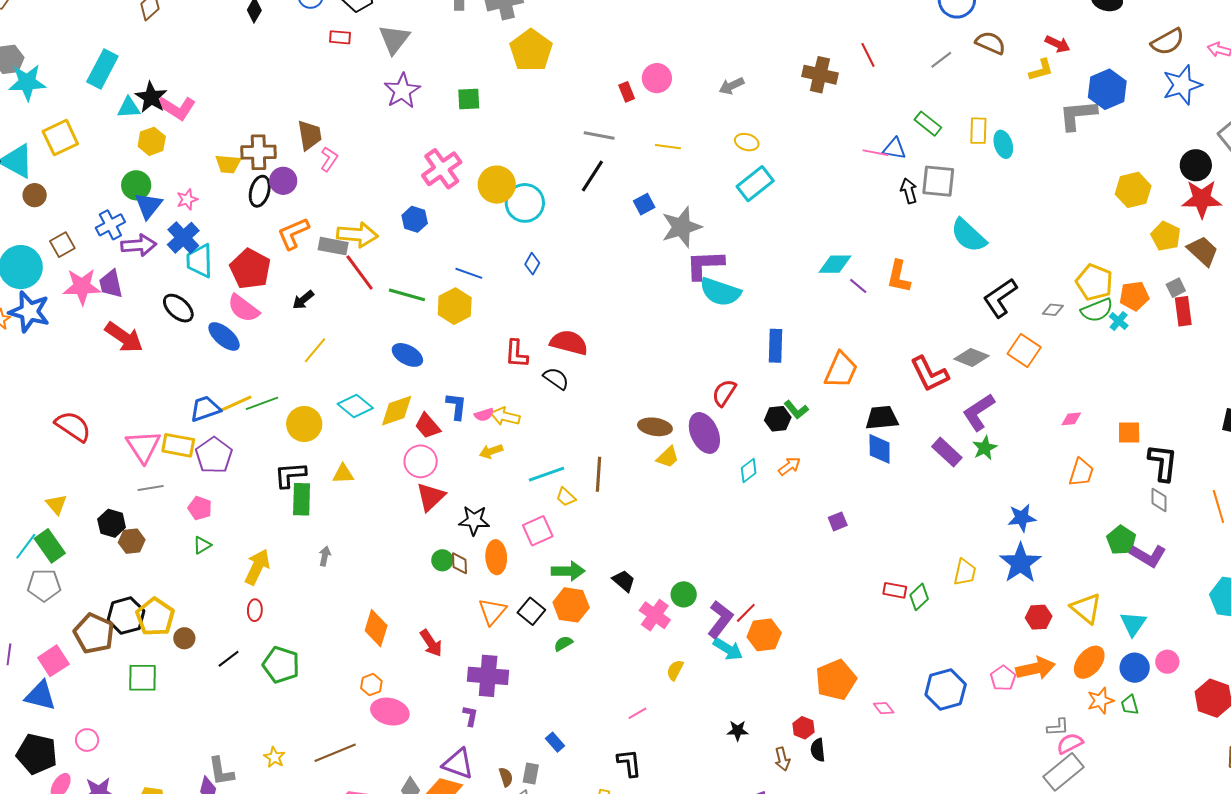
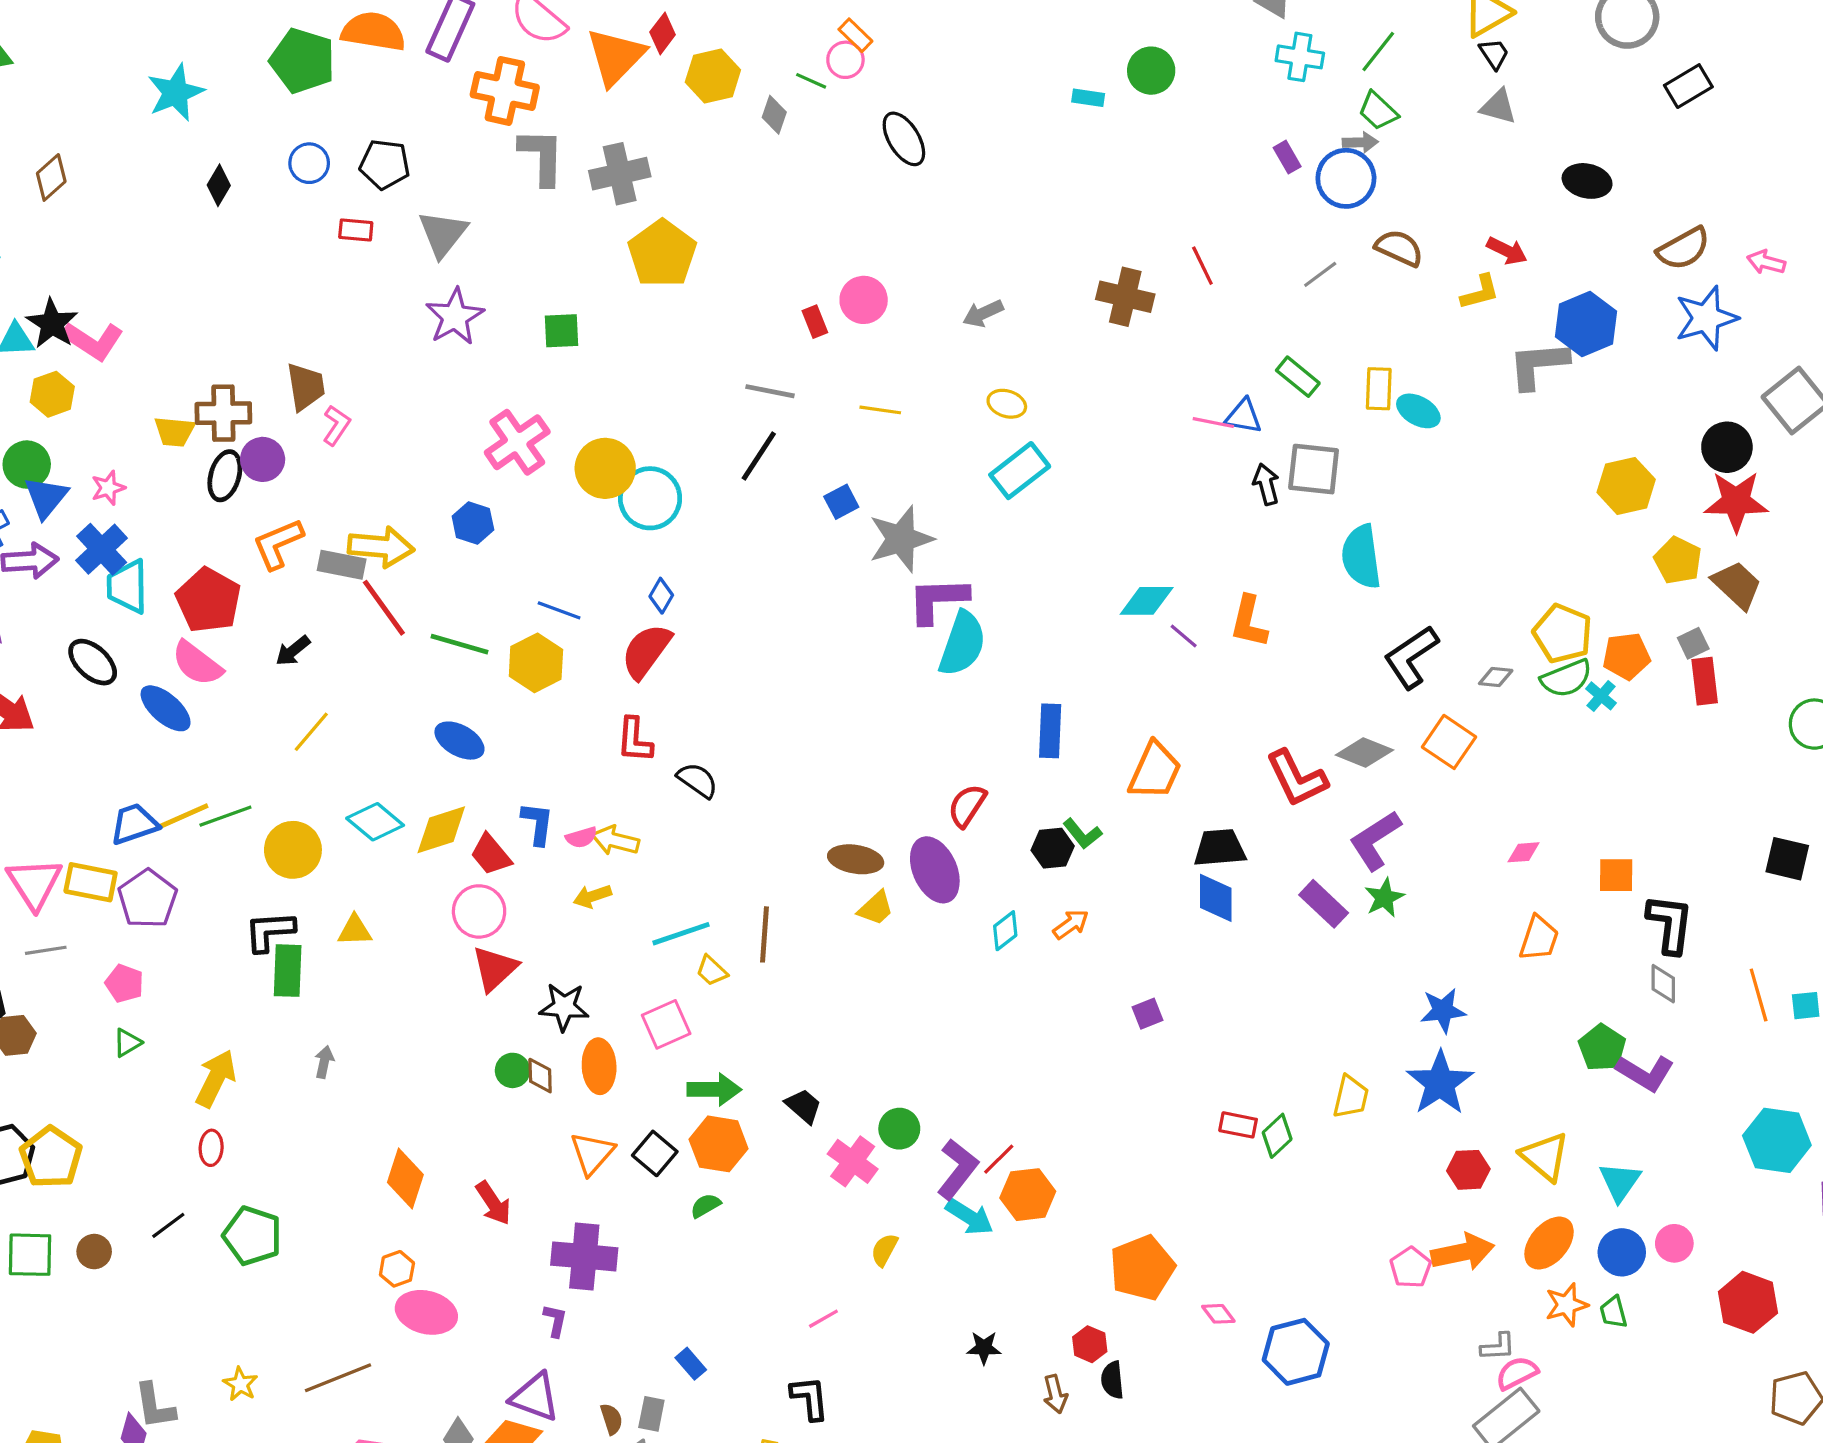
cyan ellipse: (1003, 144) -> (1418, 411), turned -44
cyan semicircle: (968, 235) -> (1361, 557), turned 39
cyan semicircle: (720, 292) -> (962, 644), turned -90
red semicircle: (569, 343) -> (646, 651), moved, turned -69
brown circle: (184, 638) -> (94, 1252), moved
blue hexagon: (946, 690) -> (1296, 1352), moved

